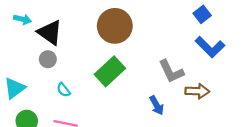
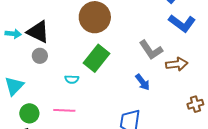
cyan arrow: (22, 19) -> (13, 34), moved
cyan semicircle: (63, 90) -> (72, 79), moved, turned -40

